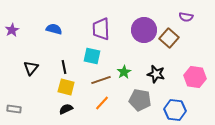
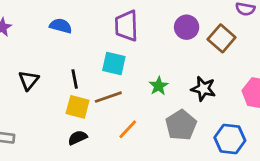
purple circle: (144, 30) -> (187, 27), size x0.7
brown line: (101, 80) -> (108, 97), moved
gray pentagon: (140, 100) -> (181, 125), turned 30

